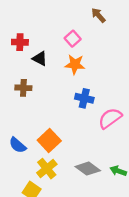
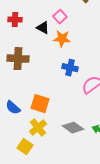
black triangle: (40, 59) -> (43, 28), moved
brown cross: (23, 88) -> (18, 59), size x1.5
orange square: (49, 140) -> (40, 104), turned -30

